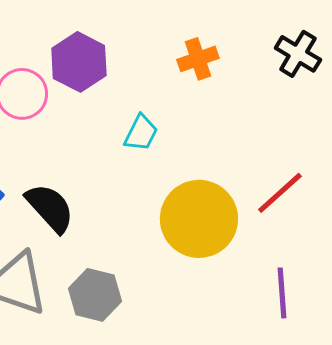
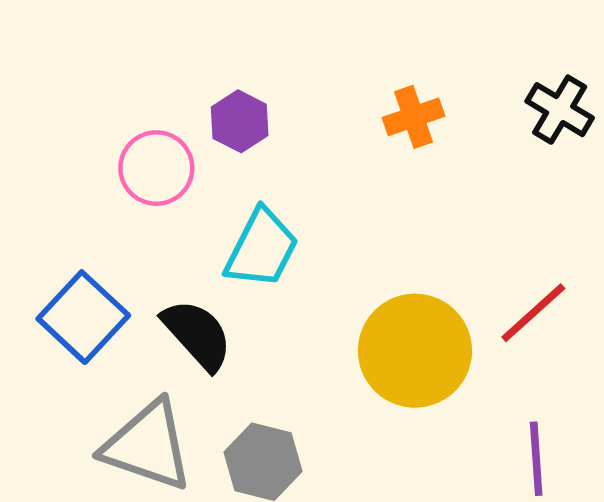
purple hexagon: (79, 62) -> (240, 121), size x0.7
cyan trapezoid: (141, 133) -> (262, 248), moved, size x1.5

